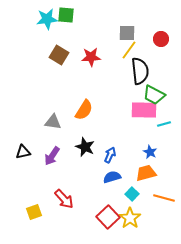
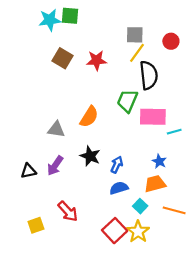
green trapezoid: (154, 95) -> (127, 101), moved, turned 85
black triangle: (23, 152) -> (28, 171), moved

